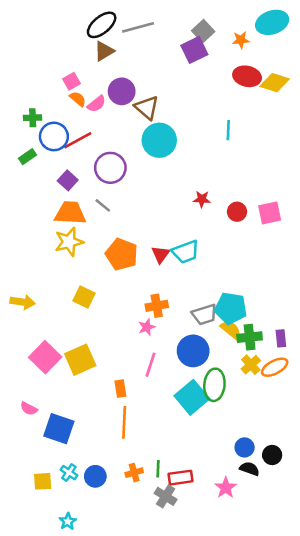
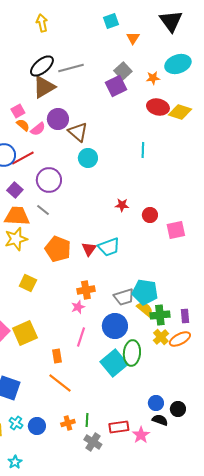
brown triangle: (104, 51) -> (44, 87), size x1.4
cyan circle: (159, 140) -> (88, 158), size x0.7
pink square: (270, 213) -> (176, 230), moved
orange line: (124, 422) -> (60, 383), turned -55
red rectangle: (181, 478) -> (119, 427), moved

